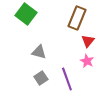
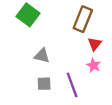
gray square: (41, 78) -> (44, 84), turned 32

